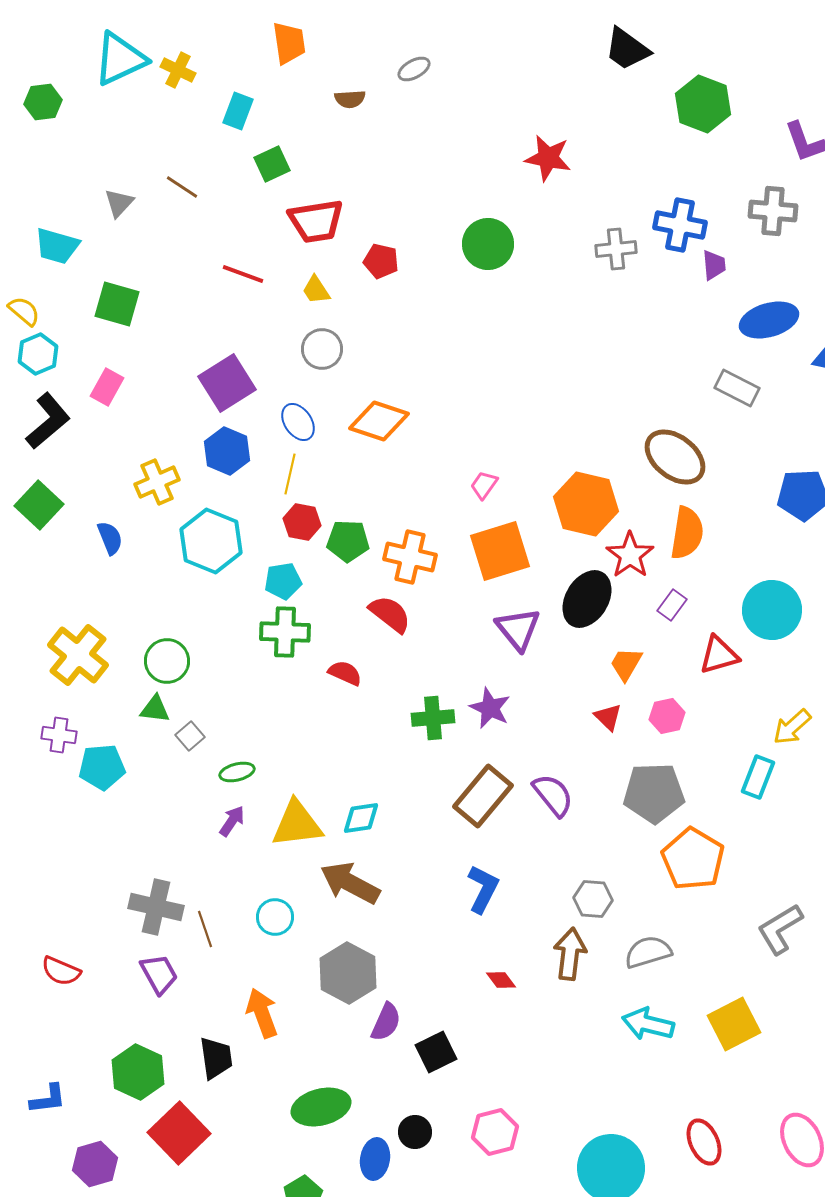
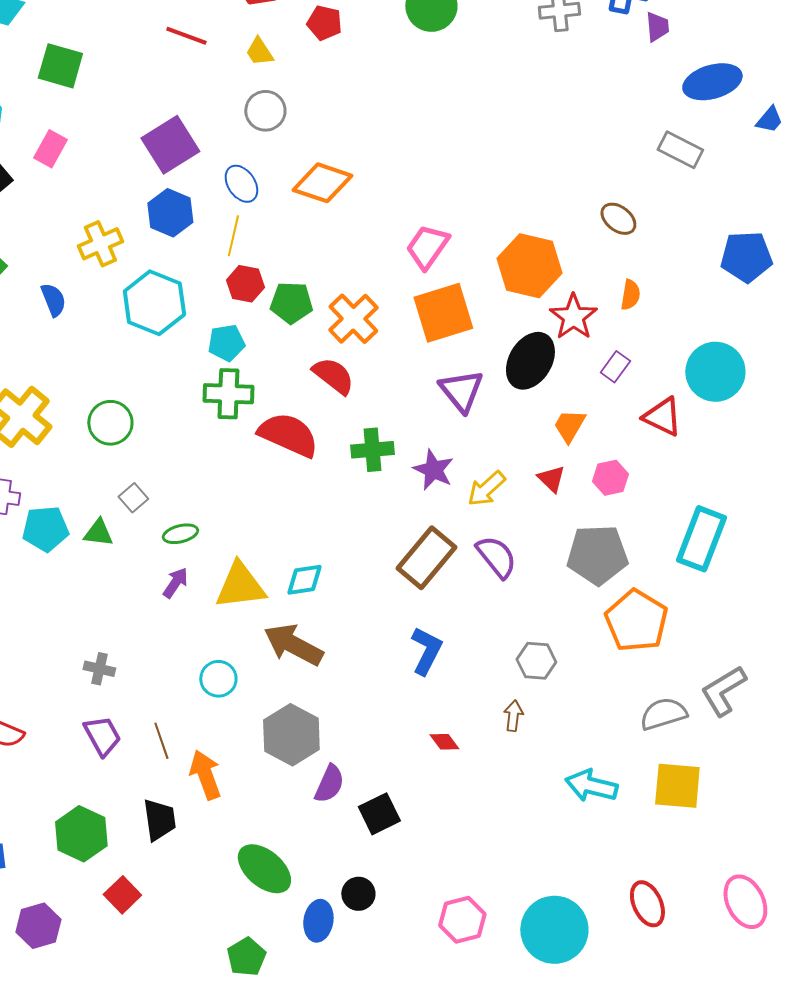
brown ellipse: (675, 457) -> (618, 219), size x0.6
pink trapezoid: (484, 485) -> (427, 247), size x1.6
orange semicircle: (687, 533) -> (630, 295), size x0.6
orange cross: (410, 557) -> (353, 319), turned 33
red triangle: (719, 655) -> (662, 417), turned 42
red semicircle: (345, 673) -> (288, 435), size x1.8
green triangle: (155, 709) -> (98, 533), moved
green cross: (433, 718) -> (372, 450), moved
yellow arrow: (792, 727) -> (486, 489), moved
cyan rectangle: (758, 777) -> (701, 539), size x1.5
gray cross: (156, 907) -> (99, 669), size x0.6
brown line: (205, 929) -> (161, 741), moved
gray semicircle: (648, 952) -> (663, 714), moved
brown arrow: (570, 954) -> (513, 716), size x0.6
yellow square: (734, 1024) -> (677, 786), turned 32
green ellipse: (321, 1107) -> (264, 869), turned 54
pink hexagon: (495, 1132) -> (462, 920), moved
red square: (179, 1133) -> (122, 895), size x0.6

